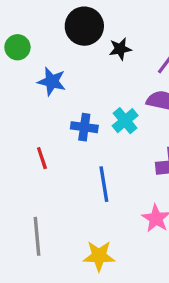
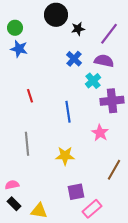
blue star: (52, 81) -> (19, 49), moved
cyan cross: (125, 121) -> (93, 81), moved
blue cross: (84, 127) -> (74, 59), moved, turned 35

